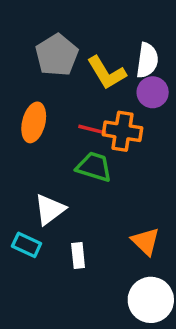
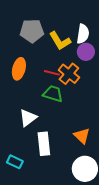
gray pentagon: (57, 55) -> (32, 31), turned 30
orange cross: (122, 131) -> (69, 74), turned 30
cyan rectangle: (27, 245) -> (15, 162), moved
white rectangle: (78, 256) -> (44, 144), size x1.6

